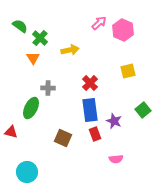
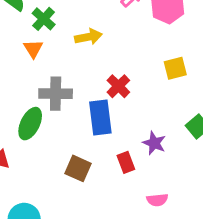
gray cross: (48, 88) -> (56, 94), size x1.5
blue rectangle: (90, 110) -> (100, 118), moved

